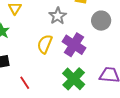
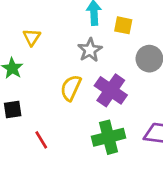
green cross: (74, 79) -> (109, 137), turned 30

